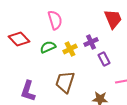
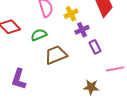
yellow cross: (70, 49) -> (71, 14), moved
brown trapezoid: (65, 82) -> (56, 55), moved, turned 50

